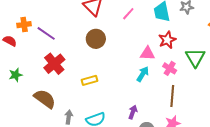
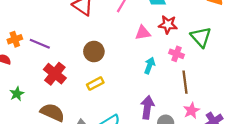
brown circle: (96, 39) -> (94, 52), moved
red star: (167, 40) -> (168, 25), turned -30
pink triangle: (147, 53) -> (143, 33), moved
purple arrow: (133, 112) -> (147, 107), size x1.5

